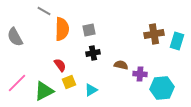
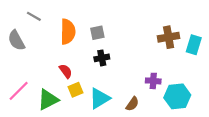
gray line: (44, 11) -> (34, 16), moved
brown semicircle: (121, 65) -> (132, 104), moved, turned 112
cyan triangle: (91, 90) -> (100, 98), size x1.5

